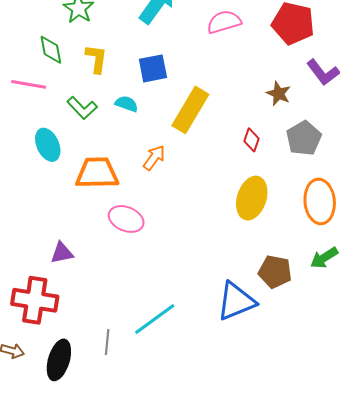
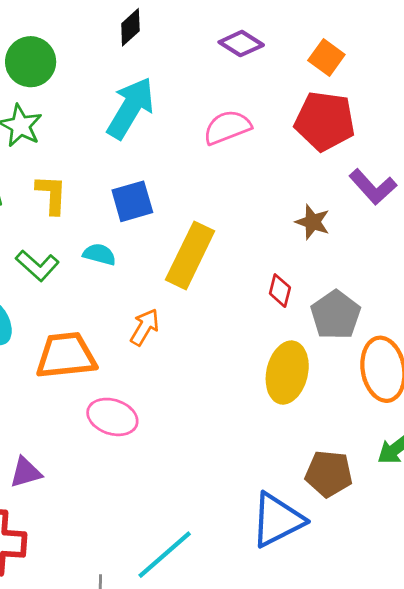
gray pentagon: (304, 138) -> (336, 315), moved

